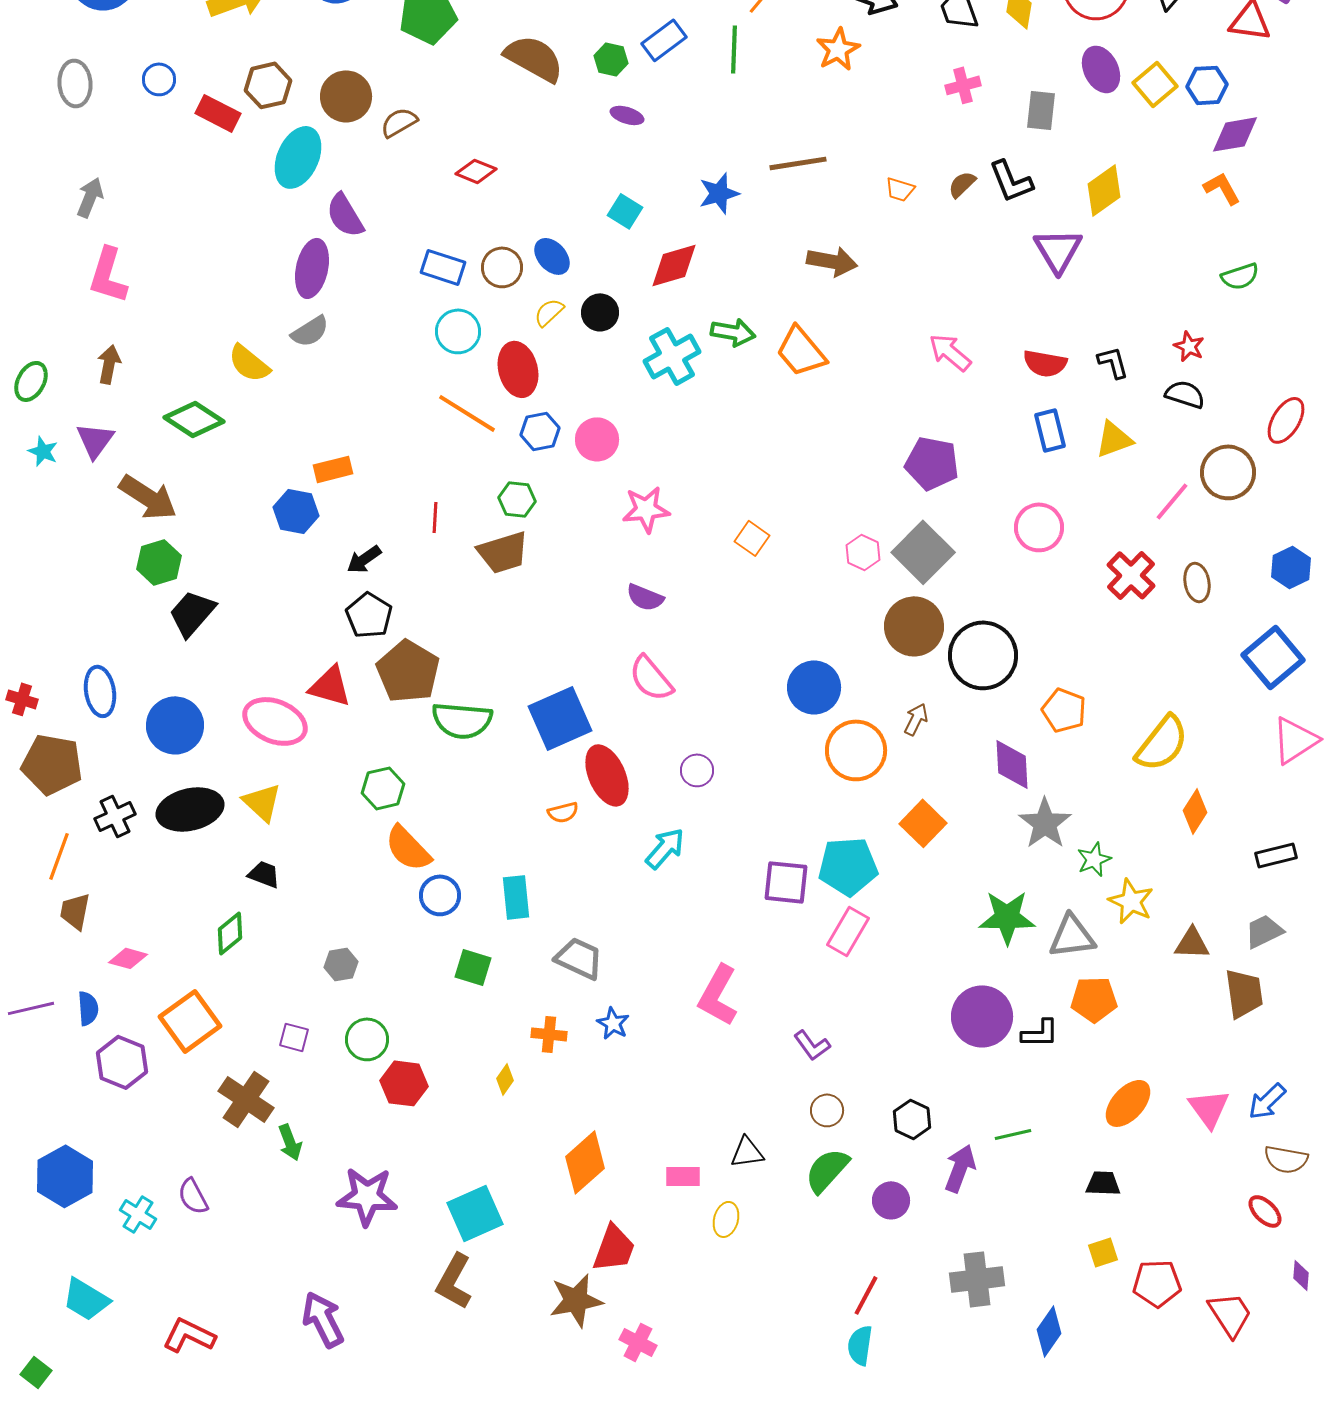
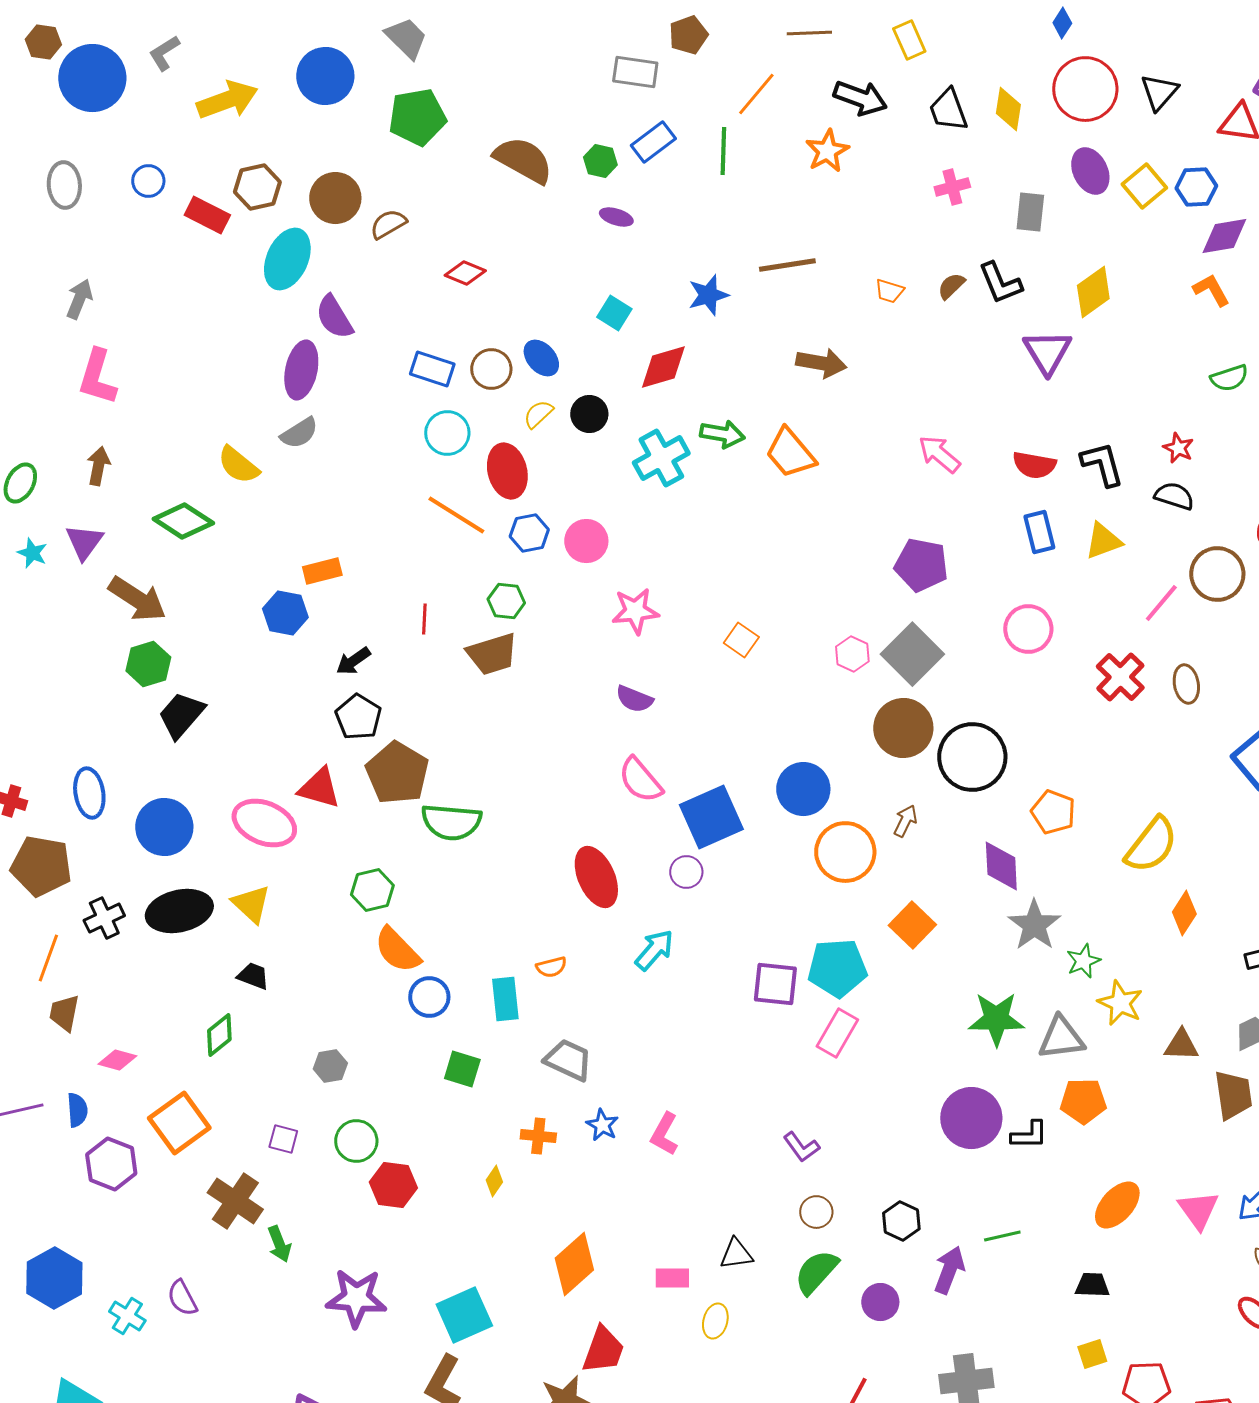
black L-shape: (1113, 362) -> (1102, 464), size x1.4
blue square: (560, 718) -> (711, 817), moved
orange semicircle: (563, 812) -> (551, 967), moved
pink L-shape: (718, 995) -> (664, 1134), moved, size x0.7

